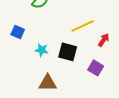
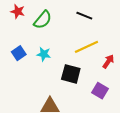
blue square: (18, 32) -> (19, 53), turned 32
cyan star: (42, 50) -> (44, 54), moved

